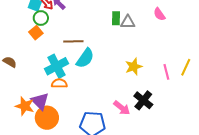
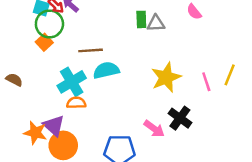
green circle: (41, 18) -> (49, 24), size x1.5
cyan semicircle: (85, 58) -> (106, 70), turned -135
yellow star: (134, 67) -> (166, 77), size x1.4

